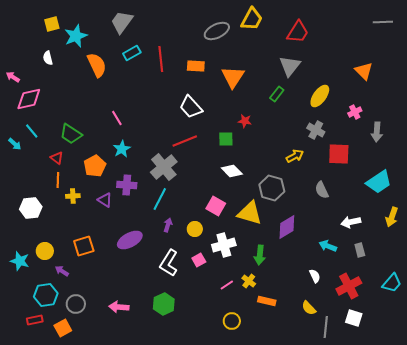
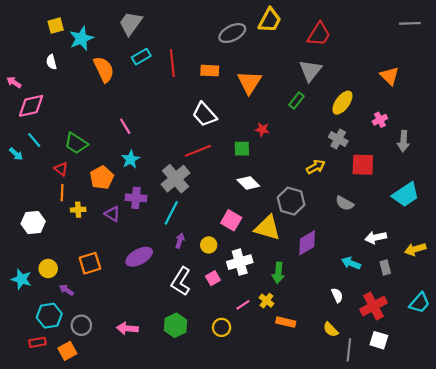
gray semicircle: (322, 190) -> (345, 203), turned -36
yellow arrow: (392, 217) -> (415, 249), moved, turned 54
yellow circle: (232, 321) -> (222, 327), moved

